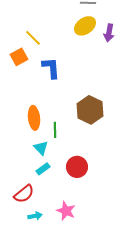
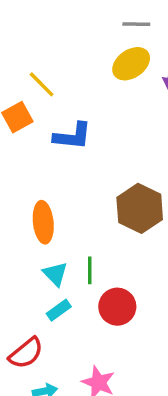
blue L-shape: (51, 68) -> (73, 136), turned 100
green line: (55, 130) -> (90, 270), moved

